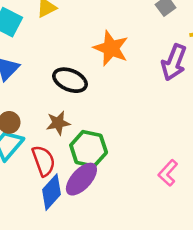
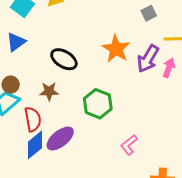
orange star: (111, 48) -> (116, 49), moved
green hexagon: (89, 149) -> (98, 104), moved

